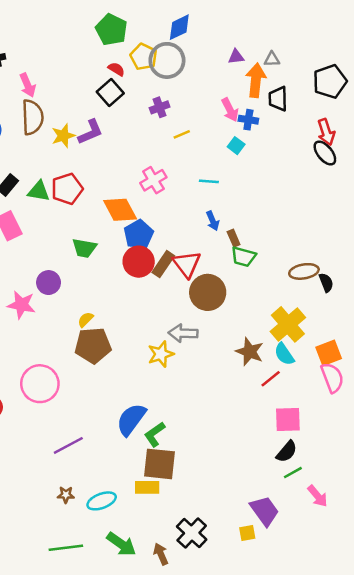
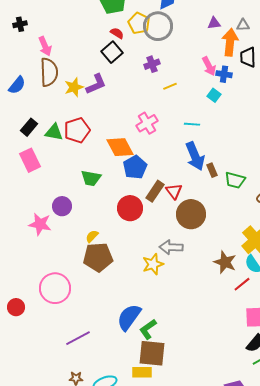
blue arrow: (213, 221) -> (195, 156), size x1.8
green trapezoid: (243, 257) -> (235, 180), moved
red circle: (139, 262) -> (130, 208), moved
red triangle: (187, 264) -> (174, 191), size x0.7

